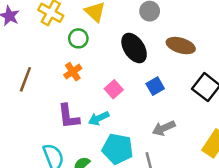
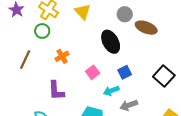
green circle: (78, 38) -> (42, 31), moved
brown ellipse: (181, 46) -> (146, 28), moved
cyan arrow: (99, 118) -> (111, 91), moved

